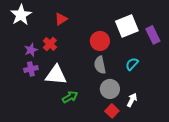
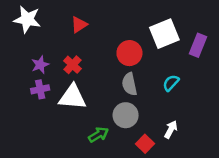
white star: (21, 15) -> (27, 19), turned -30
purple rectangle: (153, 35) -> (198, 45), turned 48
red cross: (50, 44) -> (72, 65), moved
gray circle: (110, 89) -> (126, 115), moved
green arrow: (70, 97) -> (98, 135), moved

